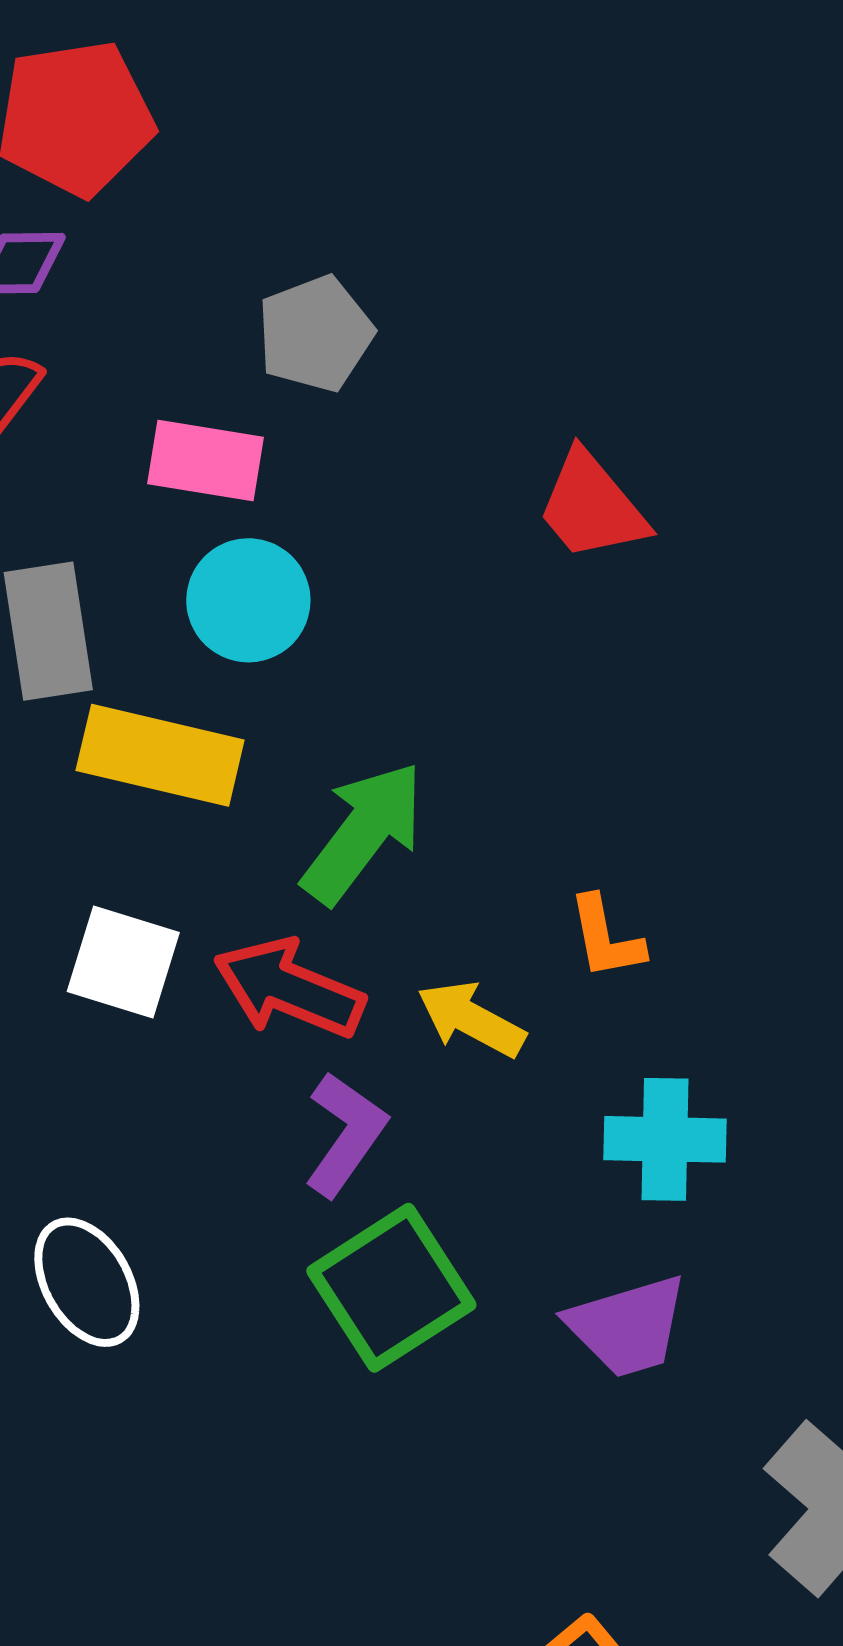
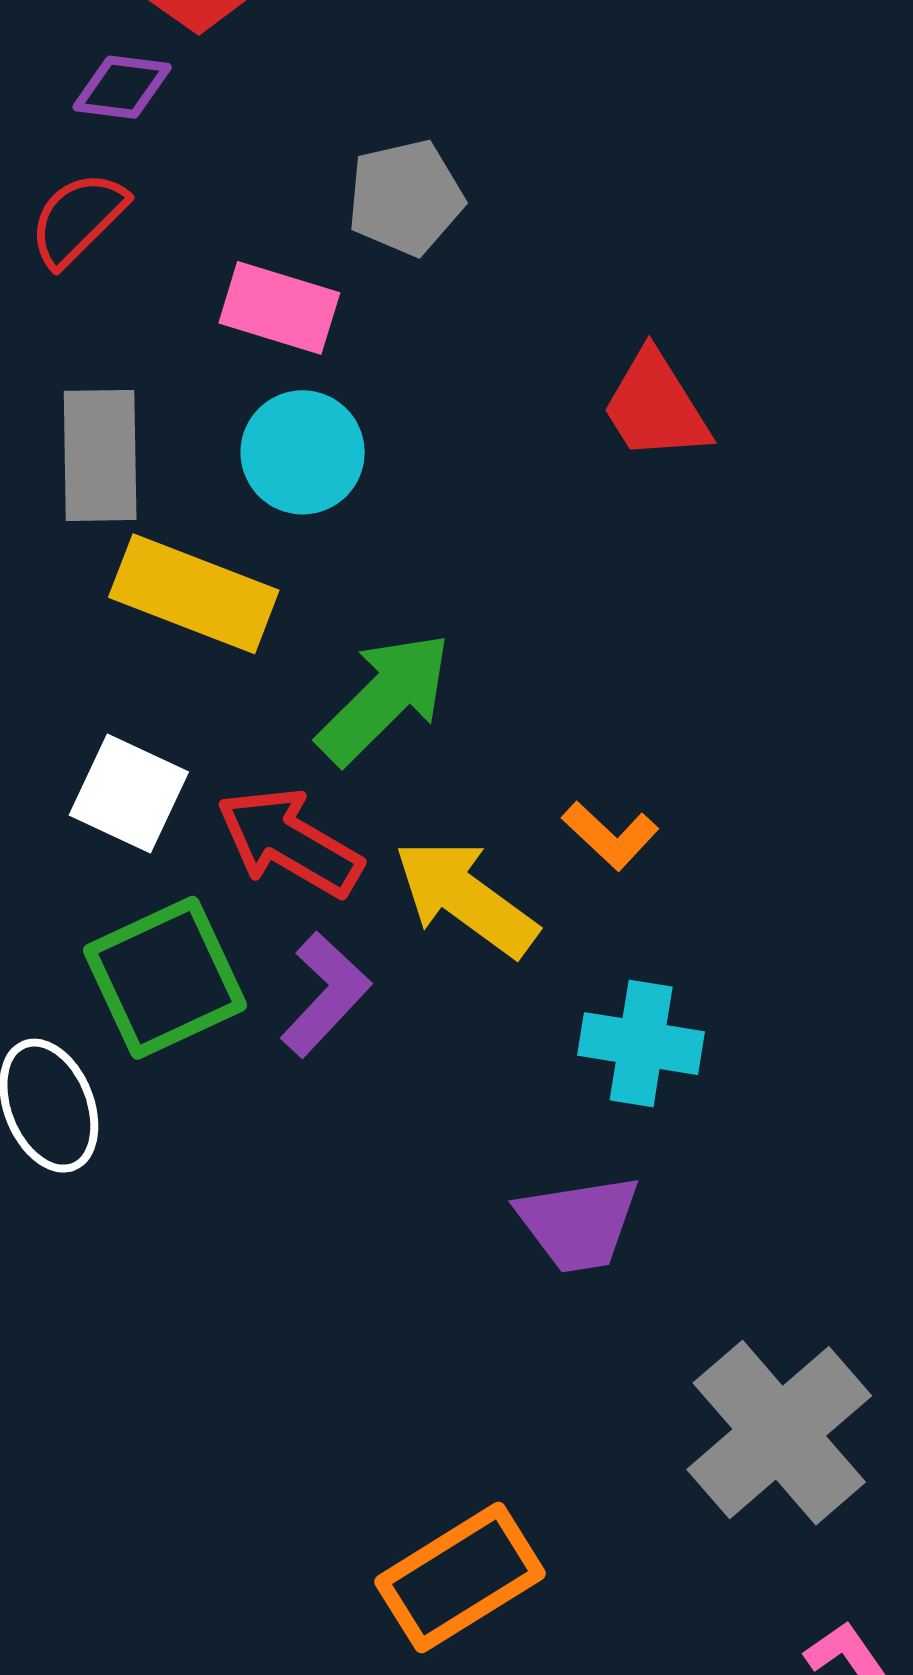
orange L-shape: (606, 938) -> (610, 836), turned -44
yellow arrow: (471, 1019) -> (466, 898), size x1.4
green square: (391, 1288) -> (165, 978), moved

